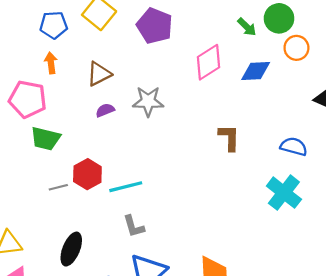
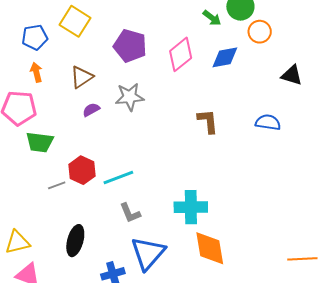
purple pentagon: (155, 26) -> (130, 46), moved
cyan cross: (284, 193) -> (191, 207), moved, turned -32

